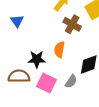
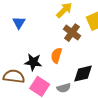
gray semicircle: (71, 81) -> (64, 88), turned 32

